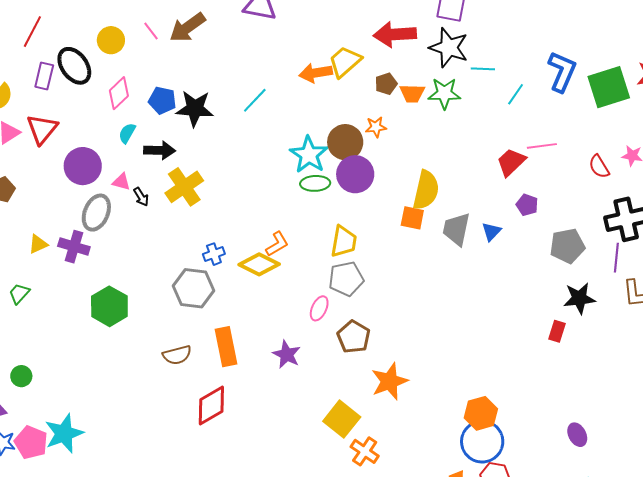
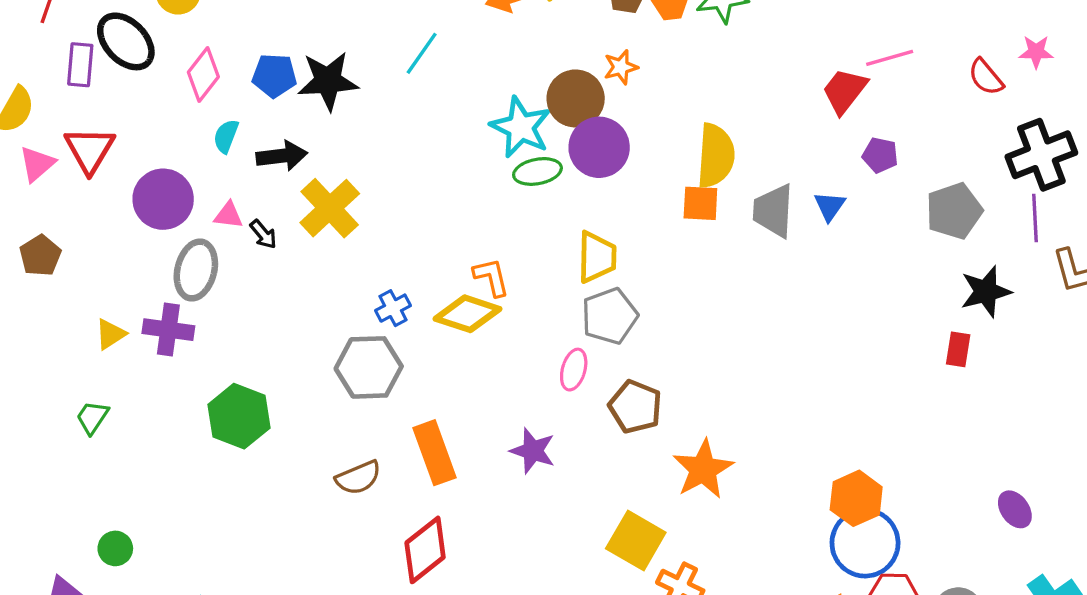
orange L-shape: (277, 244) -> (491, 277), turned -64

